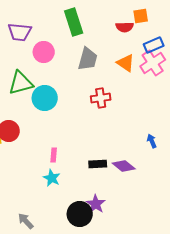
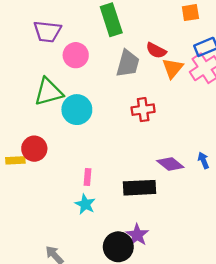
red semicircle: (125, 27) -> (156, 50), moved, turned 30
orange triangle: (126, 63) -> (173, 68), turned 36
black rectangle: (98, 164) -> (140, 188), size x1.5
purple diamond: (124, 166) -> (170, 164), moved

